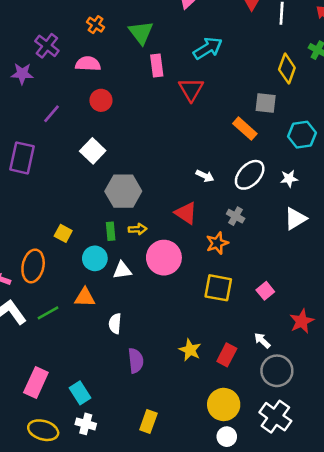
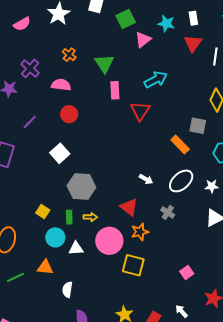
yellow square: (63, 233) -> (43, 211), moved
orange star: (217, 243) -> (140, 232), moved
yellow square: (218, 288) -> (133, 265), moved

